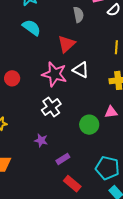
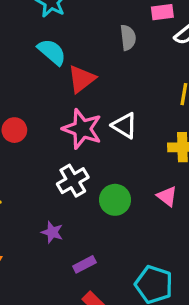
red triangle: (66, 44) -> (82, 79), moved
pink triangle: (111, 112) -> (167, 196), turned 40
green circle: (89, 125) -> (115, 200), moved

